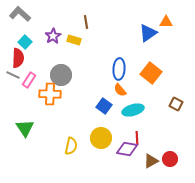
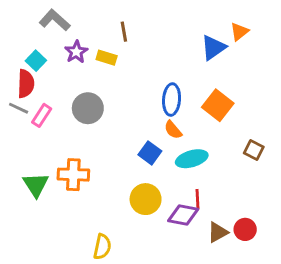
gray L-shape: (20, 14) -> (55, 20), moved
orange triangle: (166, 22) -> (239, 32), turned -40
orange cross: (50, 94) -> (73, 175), moved
yellow semicircle: (71, 146) -> (102, 247), moved

